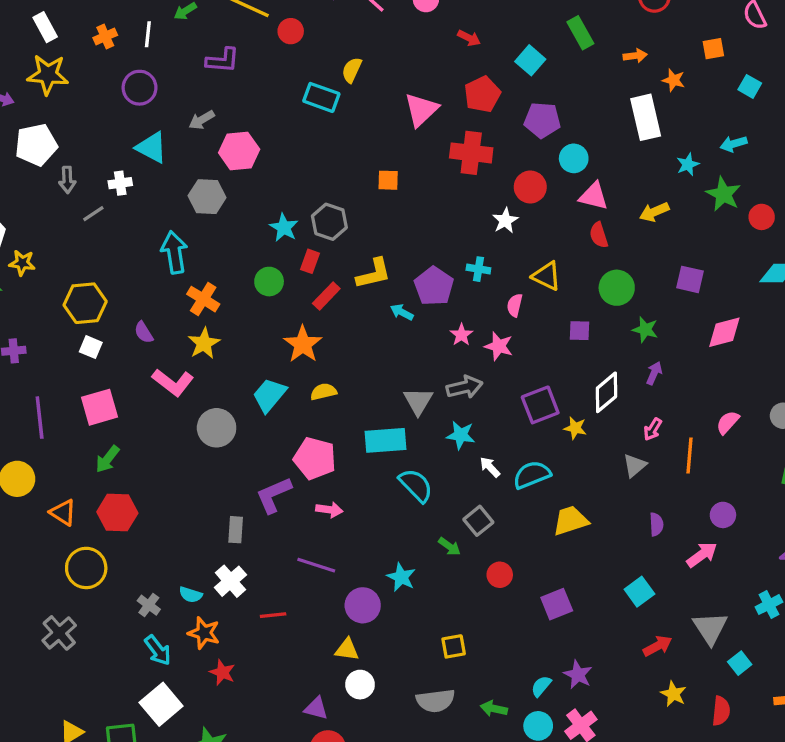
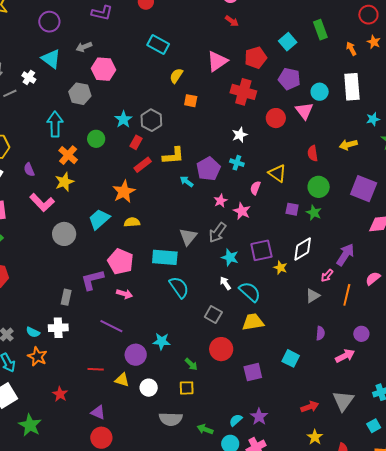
red arrow: (469, 38) -> (232, 21), moved
orange arrow: (635, 56) -> (351, 49), turned -120
yellow semicircle: (352, 70) -> (176, 76), moved
orange star: (674, 80) -> (374, 42), moved
cyan circle: (574, 158) -> (320, 92), moved
white cross: (120, 183) -> (29, 77), turned 32
pink triangle: (594, 196) -> (304, 111), moved, turned 30
white star: (505, 221) -> (240, 135), moved
purple square: (690, 279) -> (364, 189), size x1.5
green circle: (269, 282) -> (96, 139), moved
green star: (645, 330) -> (314, 213), moved
purple arrow: (654, 373) -> (345, 255), moved, size x1.6
gray arrow: (465, 387) -> (217, 233), turned 130
cyan star: (461, 435) -> (230, 257), moved
cyan semicircle: (532, 475) -> (250, 292), turned 55
gray square: (478, 521) -> (213, 314), turned -30
yellow trapezoid: (570, 521) -> (253, 322), moved
green arrow: (449, 546) -> (191, 364), moved
red circle: (500, 575) -> (221, 349), size x1.5
cyan star: (401, 577) -> (162, 341), turned -30
white cross: (230, 581) -> (58, 328), turned 30
cyan square: (639, 592) -> (291, 358), moved, turned -36
red line: (273, 615) -> (96, 369), moved
cyan square: (740, 663) -> (374, 426), moved
red star: (222, 672) -> (60, 394), moved
white circle: (360, 685) -> (149, 388), moved

